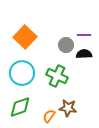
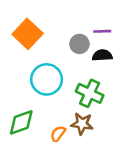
cyan circle: (22, 73) -> (47, 79), moved
green cross: (57, 76) -> (90, 93), moved

